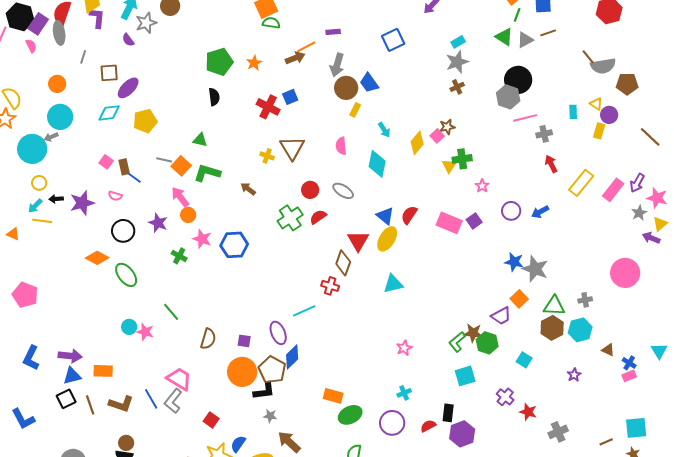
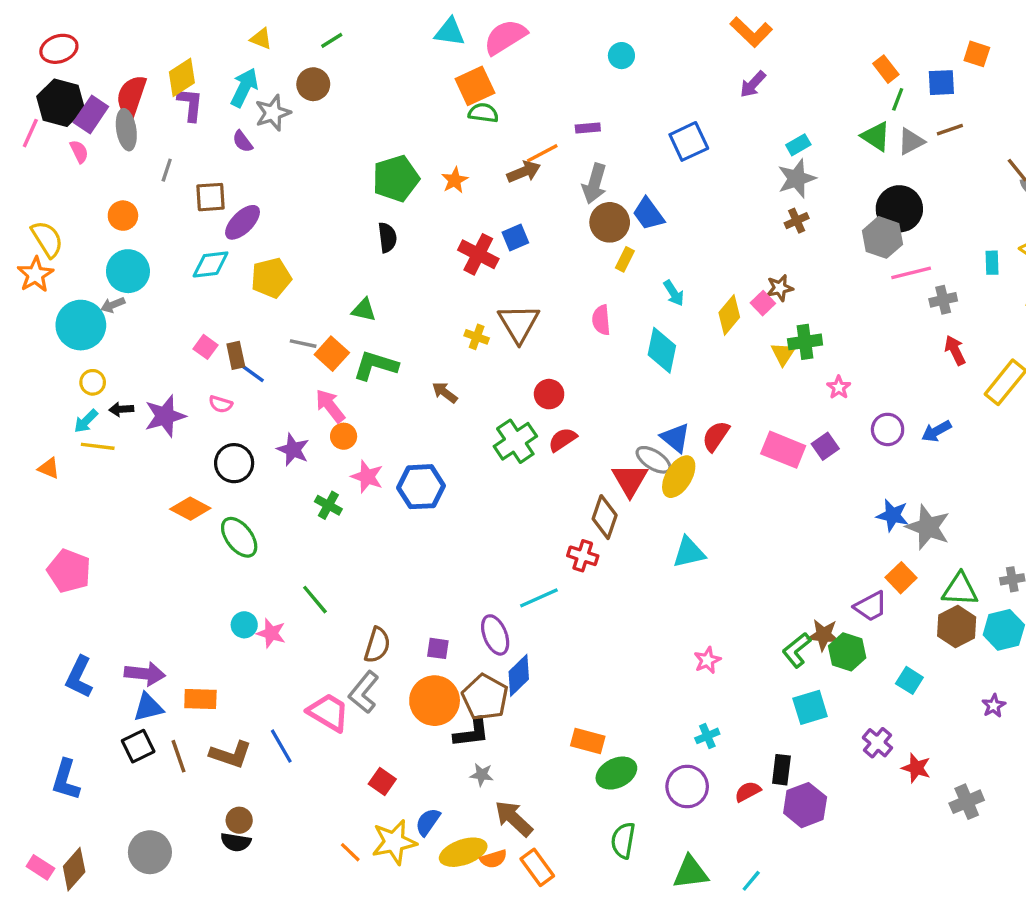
gray ellipse: (343, 191) -> (653, 460), moved
gray L-shape: (173, 401) -> (364, 692), moved
blue L-shape: (23, 419) -> (66, 780), turned 45

